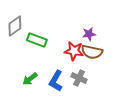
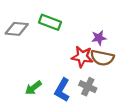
gray diamond: (15, 26) -> (17, 29), turned 40
green rectangle: (37, 40) -> (50, 22), moved

